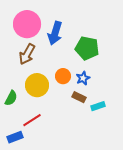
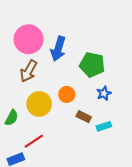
blue star: (83, 78) -> (104, 93), moved

